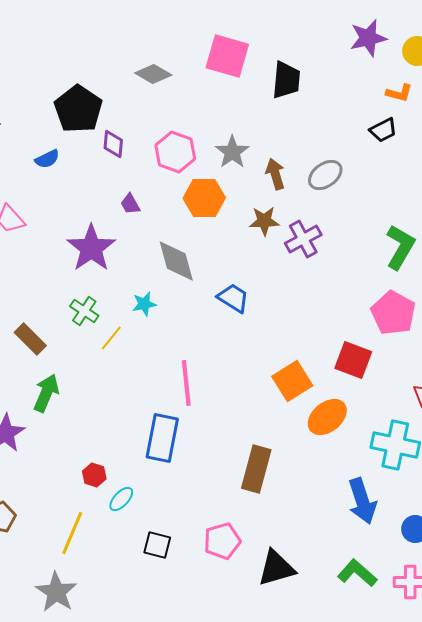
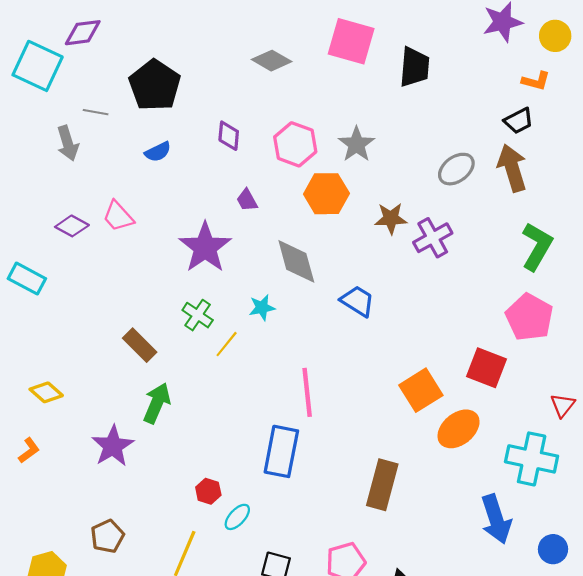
black pentagon: (78, 109) -> (155, 85), moved
brown arrow: (275, 174) -> (512, 168), moved, size x1.4

